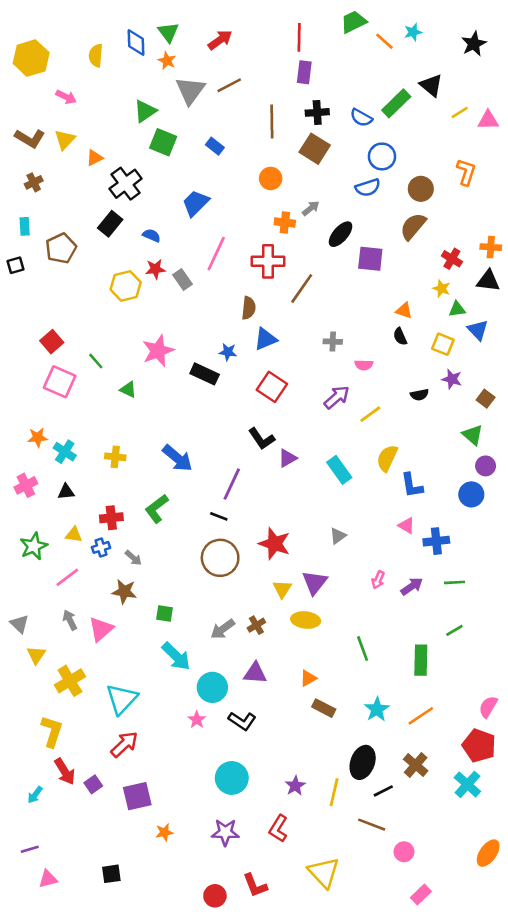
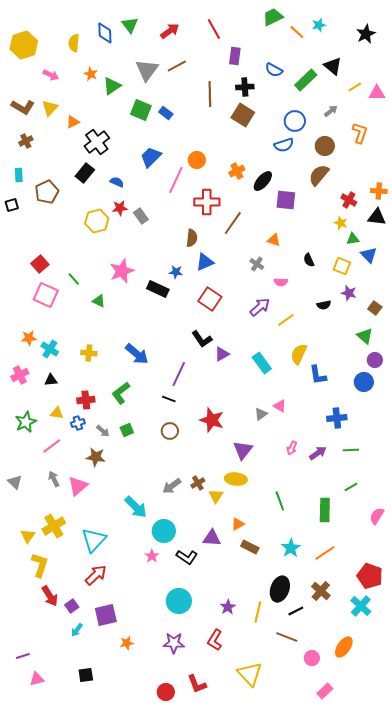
red line: (299, 37) -> (214, 29), moved, turned -30
orange star: (167, 61) -> (91, 74), moved
blue semicircle: (361, 118) -> (274, 70), moved
green square: (163, 142) -> (141, 110), moved
orange circle: (271, 178) -> (197, 160), moved
gray arrow: (311, 208) -> (331, 111), moved
orange cross: (285, 222) -> (237, 171), moved, turned -35
pink line: (216, 254) -> (176, 180), moved
orange triangle: (404, 311) -> (274, 240), moved
gray cross: (333, 342) -> (257, 264), turned 32
pink triangle: (407, 525) -> (280, 406), moved
brown circle: (220, 558) -> (170, 431), size x0.6
yellow triangle: (282, 589) -> (216, 496), moved
green square: (164, 614) -> (127, 430), moved, turned -32
yellow triangle: (36, 655) -> (28, 536), moved
purple triangle: (255, 673) -> (212, 538), moved
pink semicircle: (488, 707) -> (377, 516), moved
cyan arrow: (35, 795) -> (77, 630), moved
orange ellipse: (488, 853) -> (344, 647), moved

